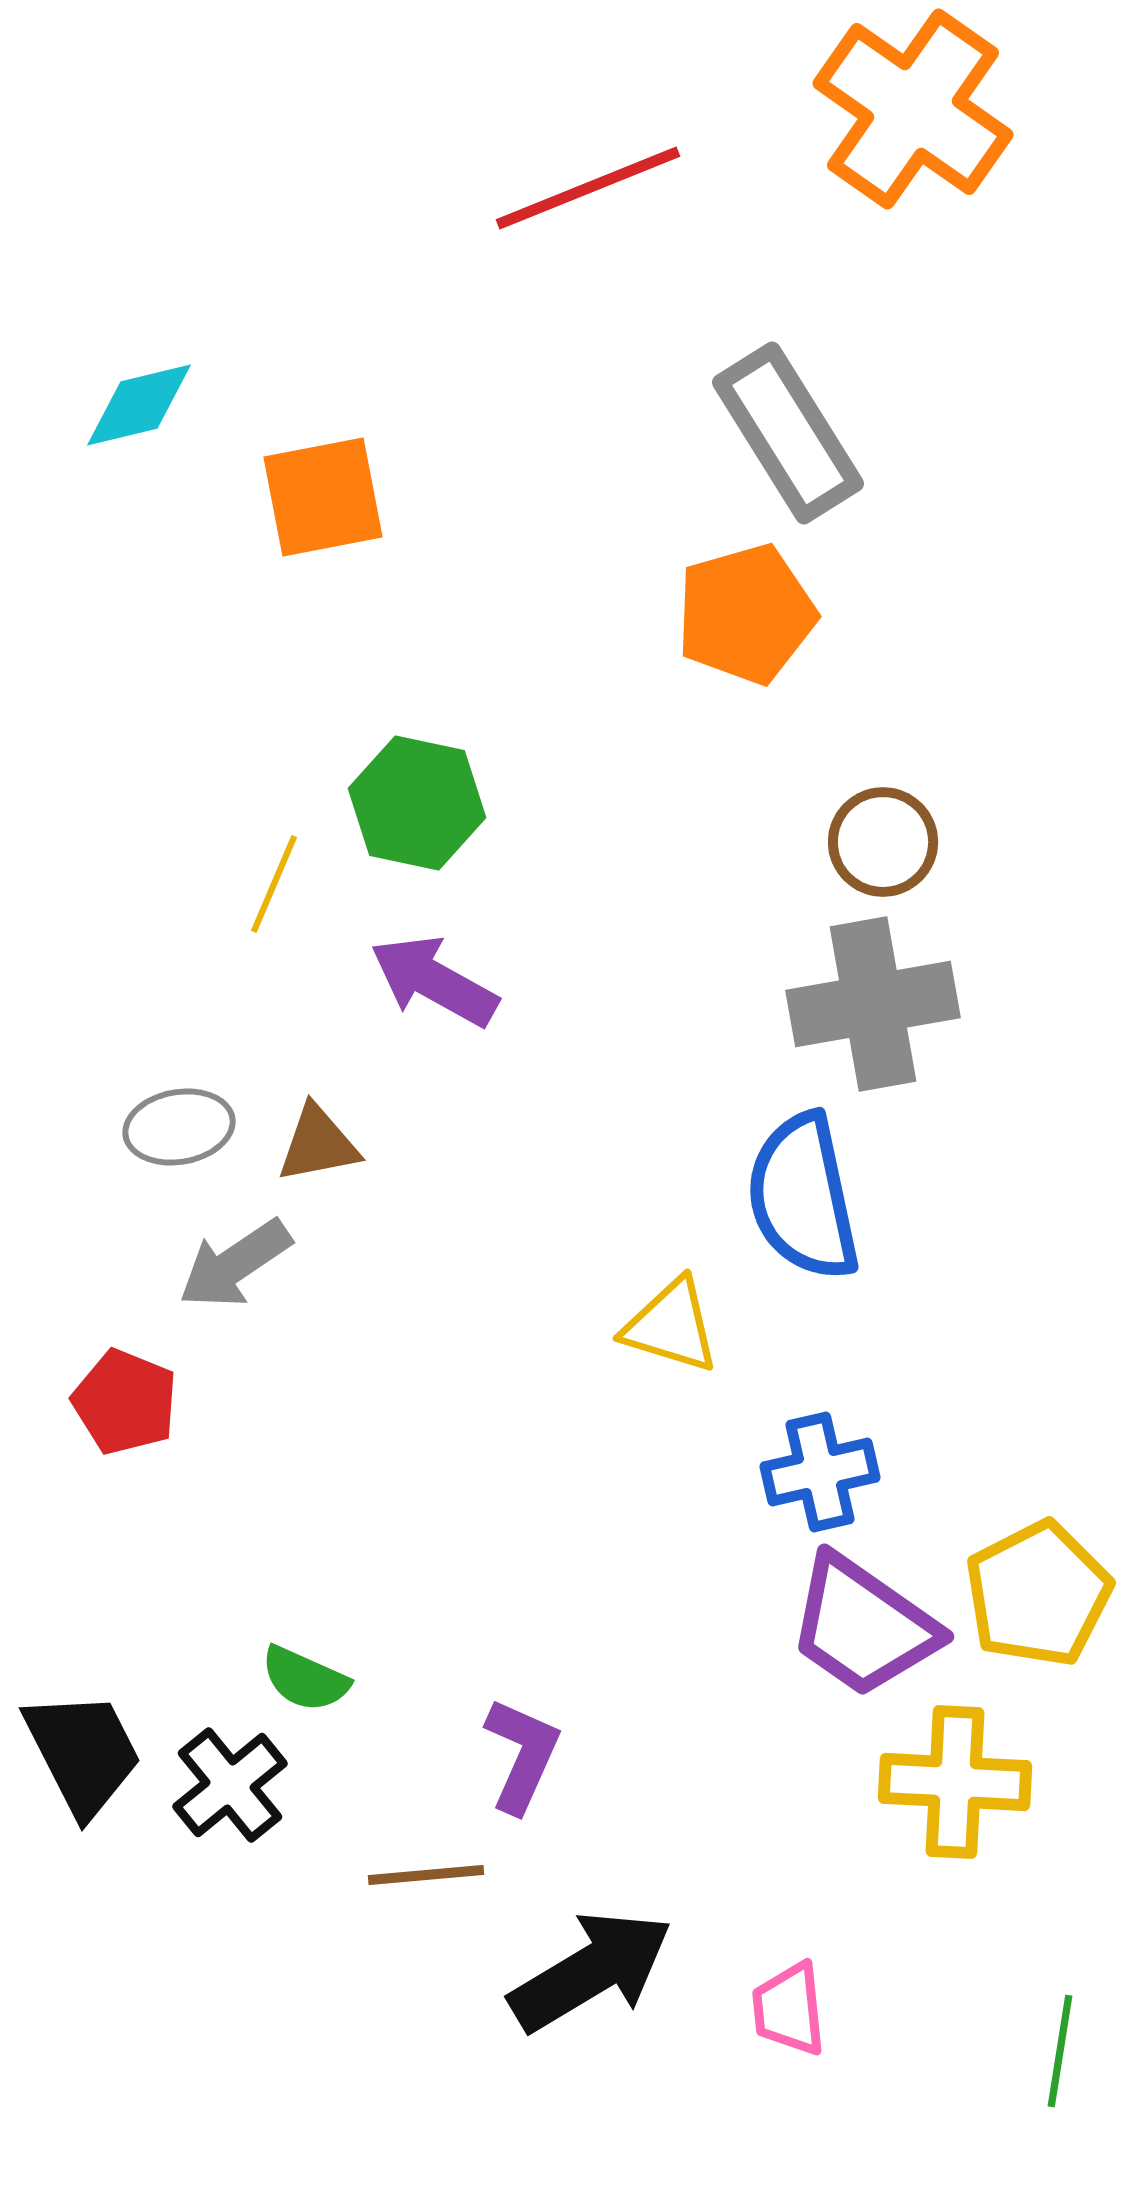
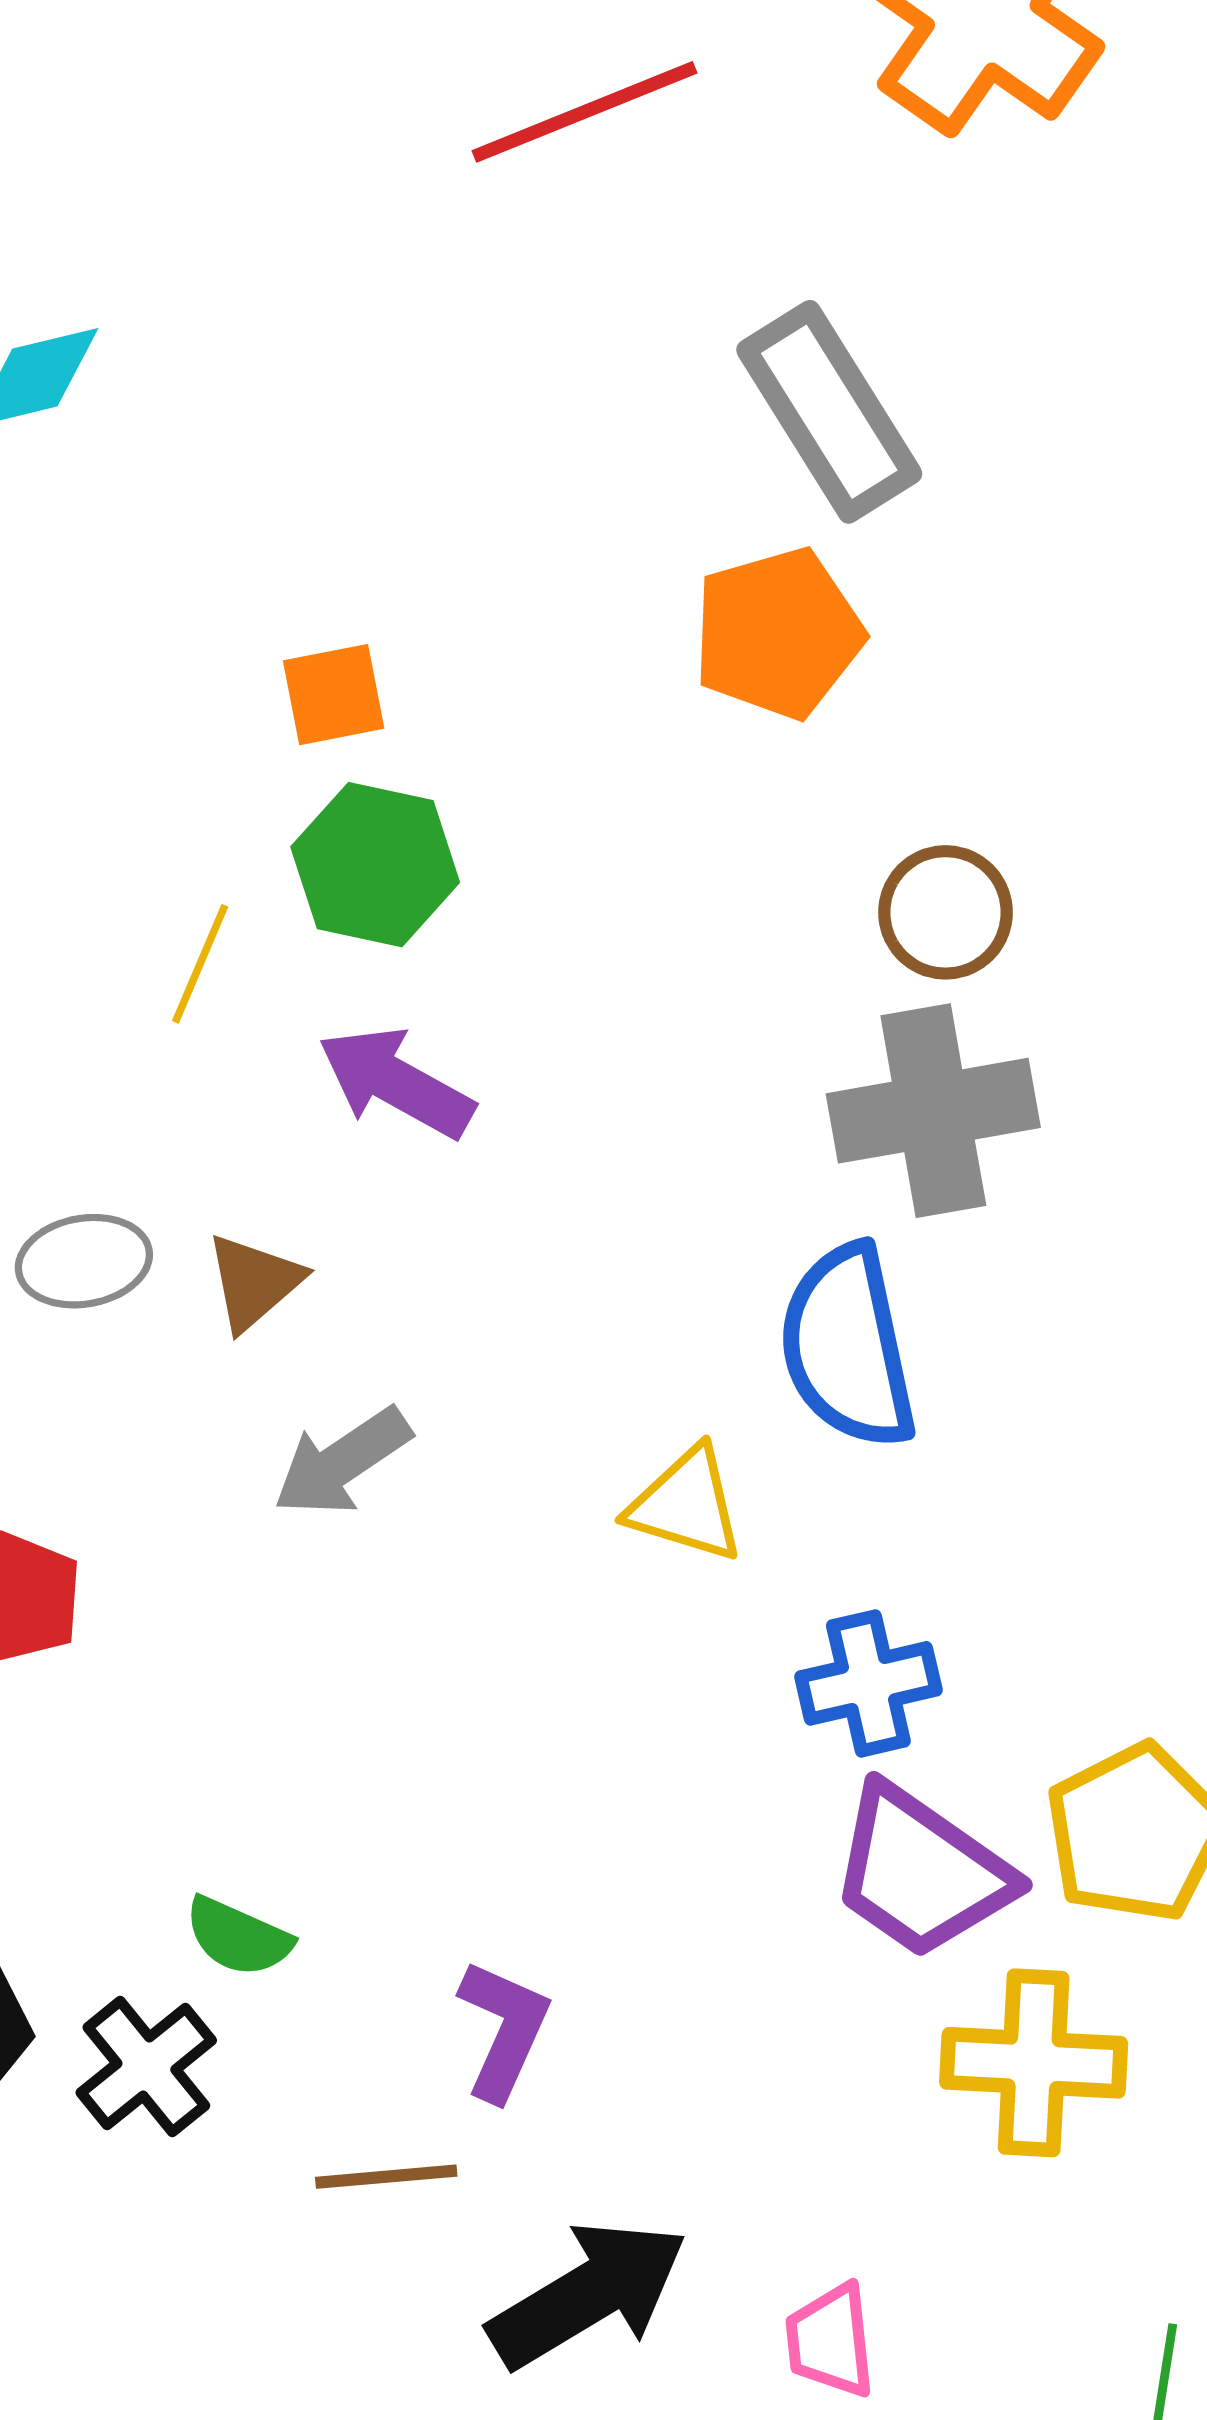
orange square: (323, 497) -> (334, 695), moved, size x0.7
brown triangle: (318, 1144) -> (254, 1282), turned -30
gray arrow: (235, 1264) -> (342, 1462), moved

